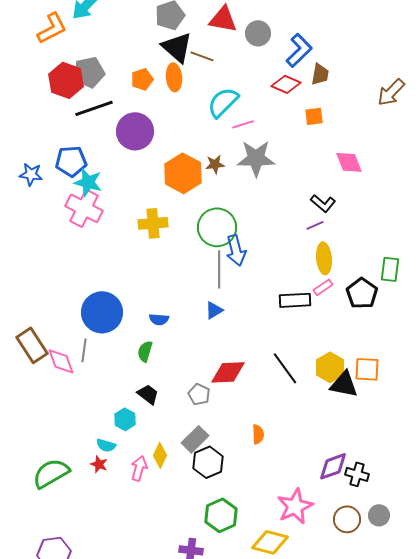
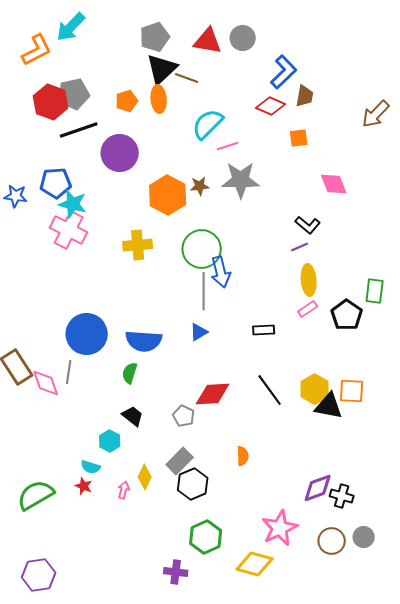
gray circle: (258, 33) -> (243, 38), moved
black triangle: (177, 47) -> (162, 69), turned 36
black rectangle: (295, 300) -> (264, 330), moved, size x0.7
blue semicircle: (159, 319) -> (144, 341), size x1.8
pink arrow: (139, 468) -> (124, 490), size x0.7

